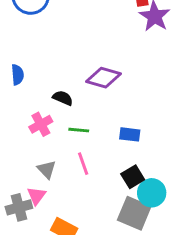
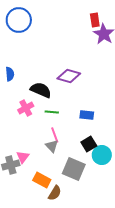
black semicircle: (63, 98) -> (41, 90), size x1.5
gray triangle: (47, 169) -> (52, 146), moved
gray square: (134, 213) -> (74, 169), moved

